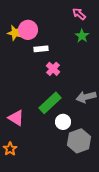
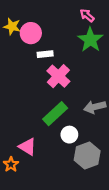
yellow star: (15, 33) -> (12, 26), moved
green star: (82, 36) -> (90, 40), size x1.6
pink cross: (53, 69) -> (58, 76), size x1.5
pink triangle: (16, 118) -> (27, 147), moved

